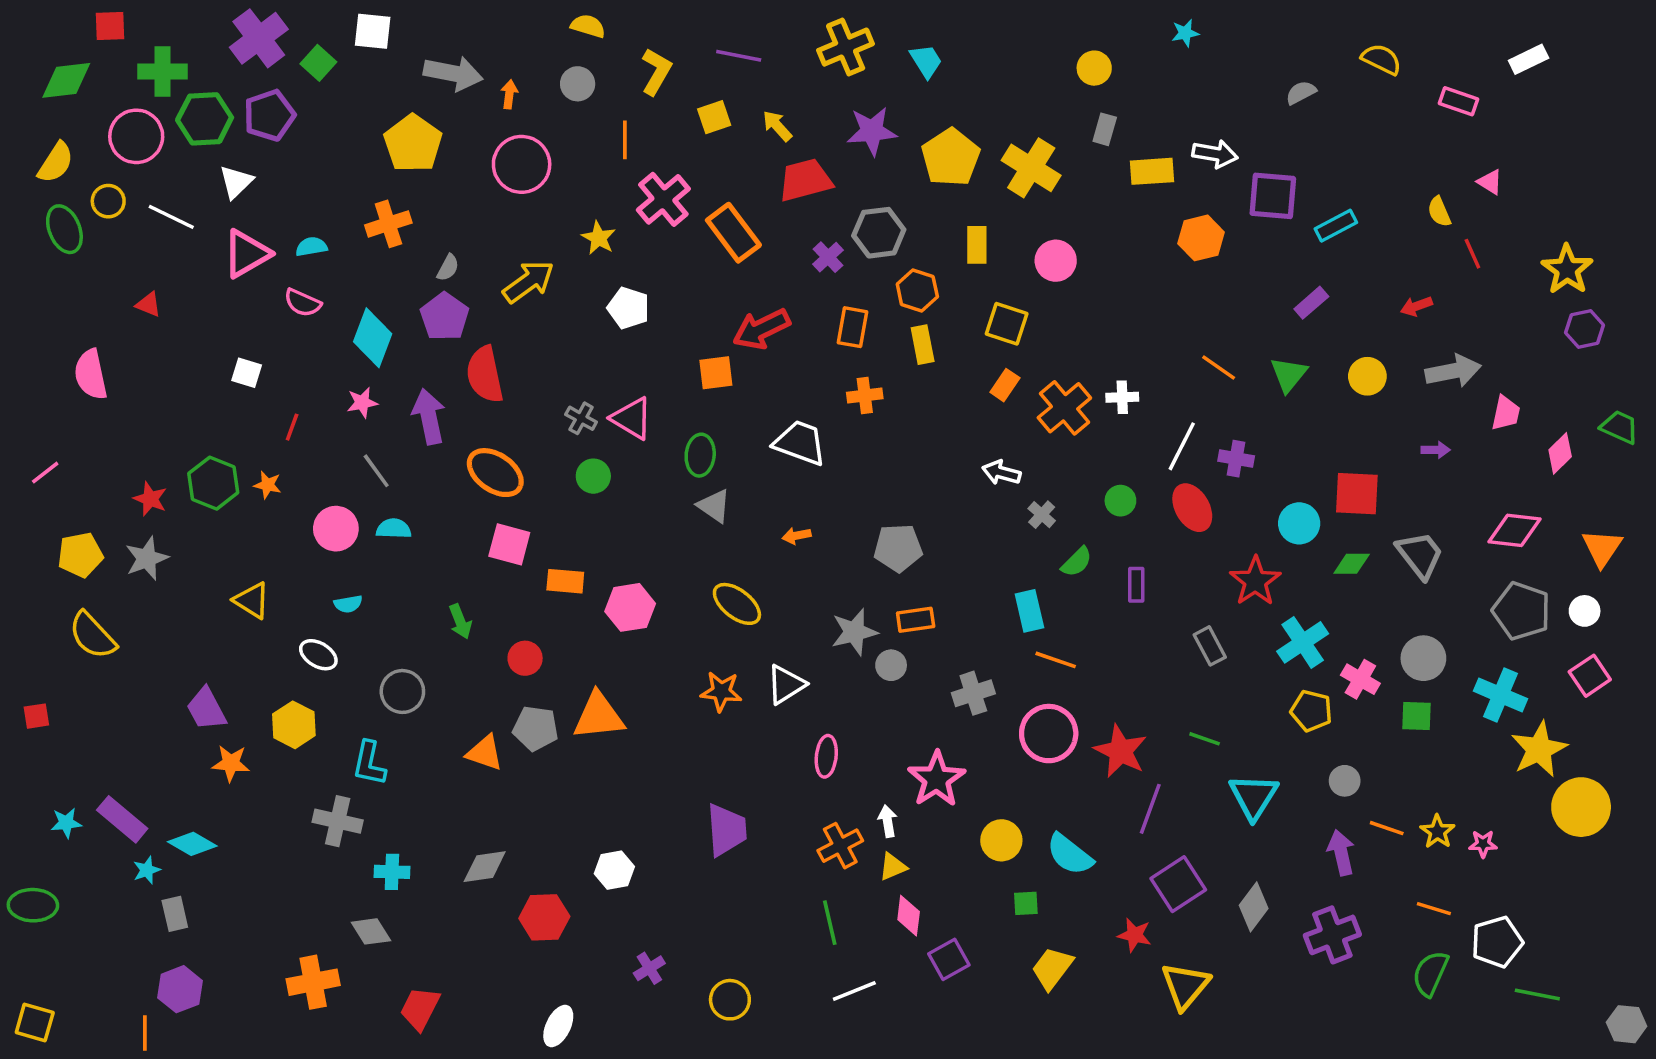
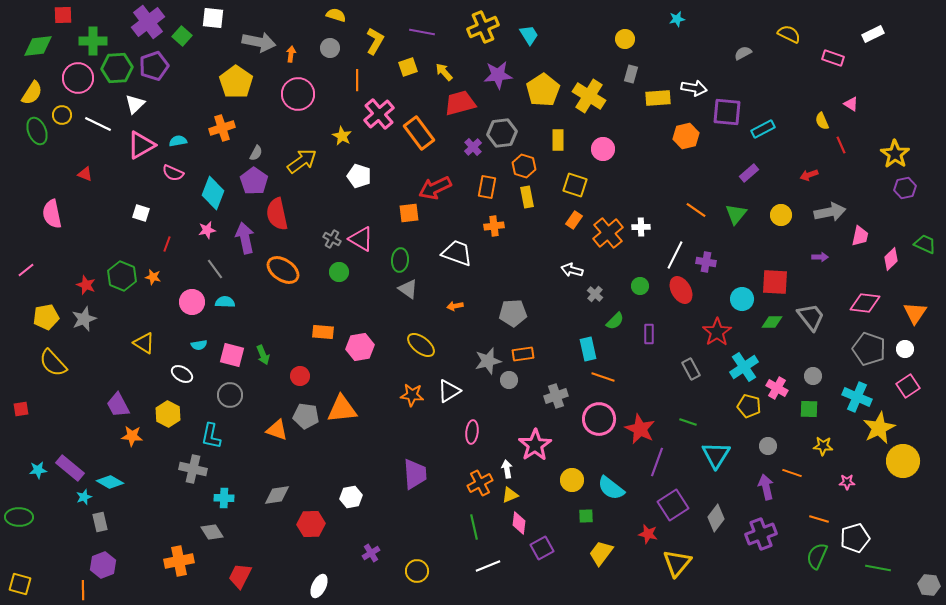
pink square: (509, 544) -> (232, 355), moved
gray circle: (1423, 658) -> (813, 376), size x0.7
yellow star: (1437, 832) -> (823, 446), moved, turned -30

